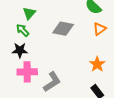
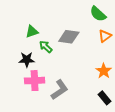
green triangle: (29, 13) -> (32, 32), moved, turned 32
green arrow: (23, 30) -> (46, 47), moved

